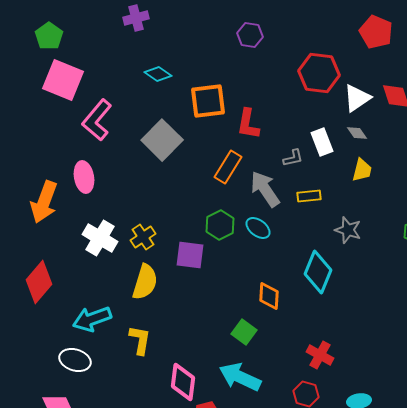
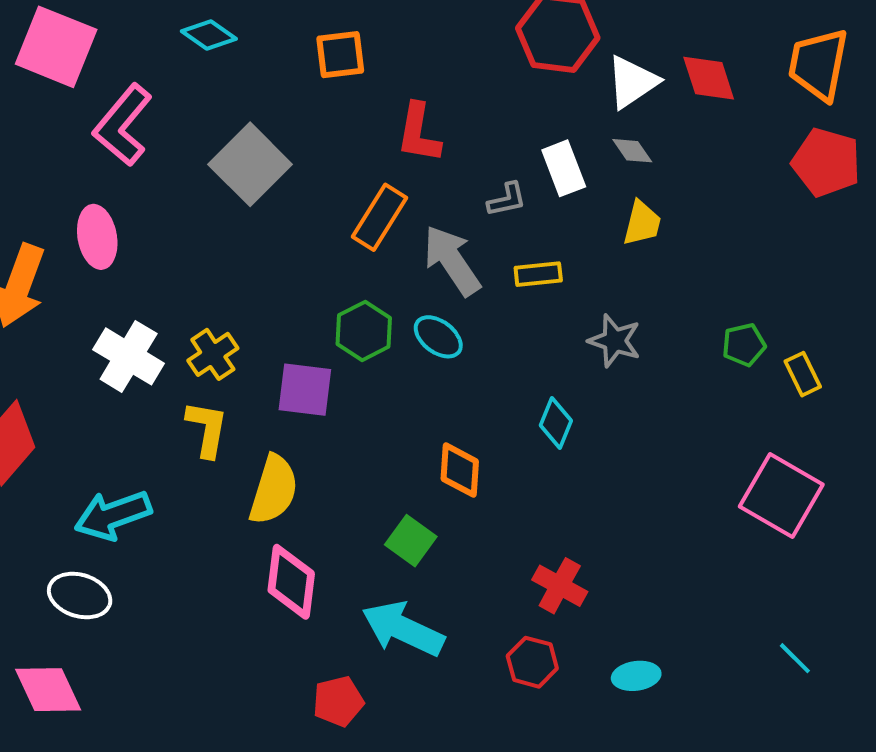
cyan diamond: (158, 74) -> (209, 35), moved
orange square: (208, 101) -> (340, 55), moved, size x0.7
cyan diamond: (318, 272) -> (556, 423), size x0.6
yellow semicircle: (145, 282) -> (274, 490), moved
yellow L-shape: (140, 340) -> (207, 429), moved
pink diamond: (183, 382) -> (291, 582), moved

